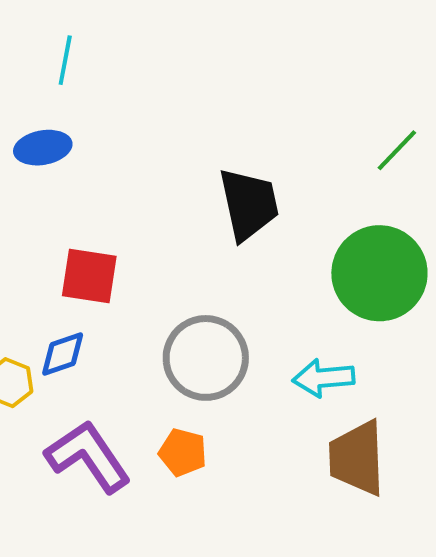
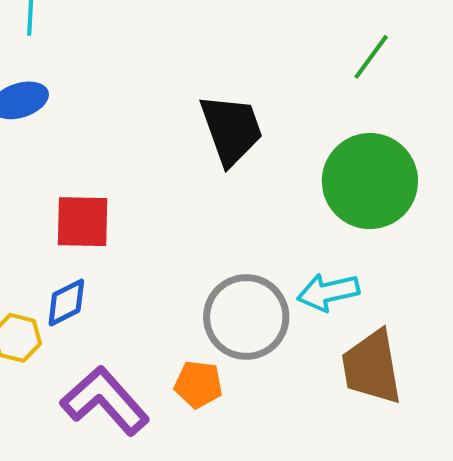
gray circle: (206, 358) -> (246, 317), moved

